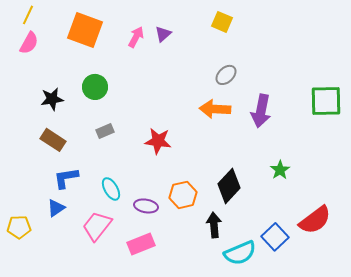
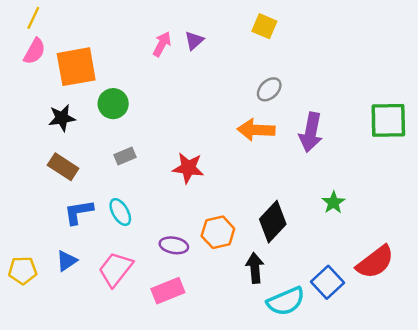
orange square: (85, 30) -> (76, 67), moved, turned -30
cyan ellipse: (111, 189) -> (120, 212), moved
blue triangle: (56, 208) -> (67, 261), moved

